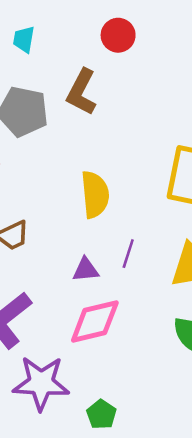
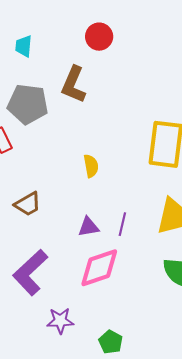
yellow semicircle: (95, 195) -> (91, 166), size x0.6
purple line: (128, 254) -> (122, 224), moved
purple star: (41, 383) -> (60, 321), size x0.6

